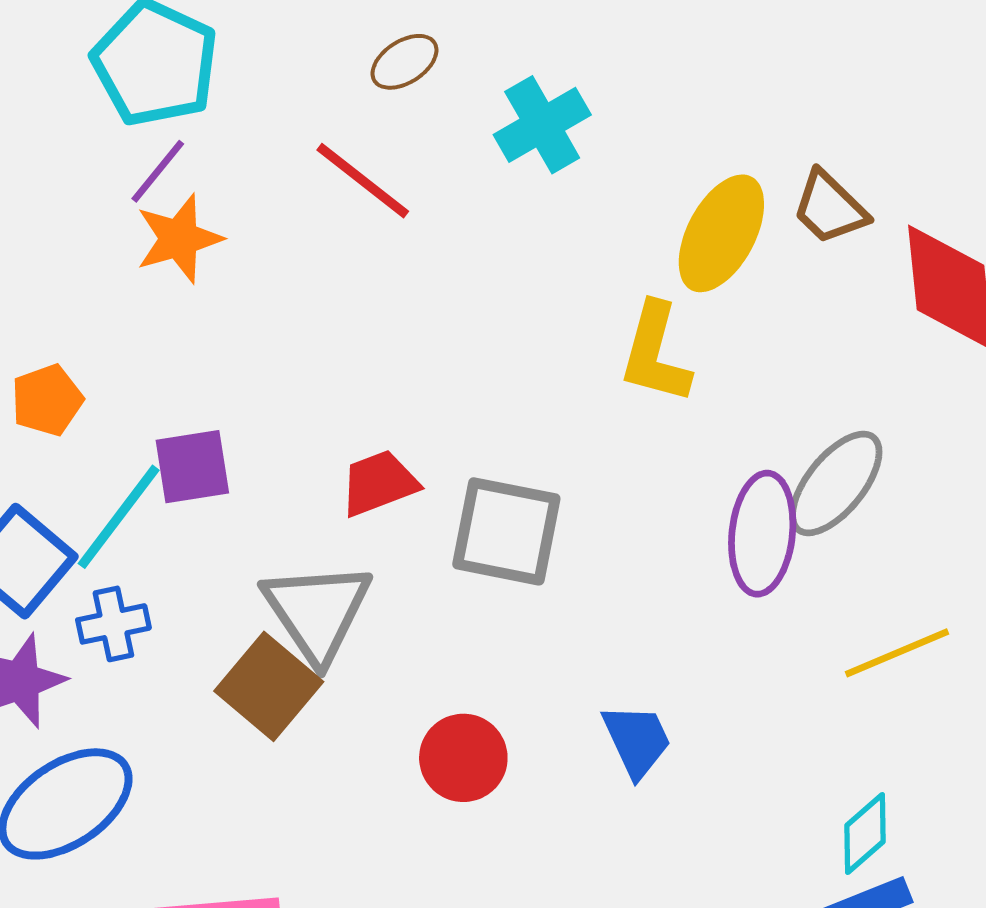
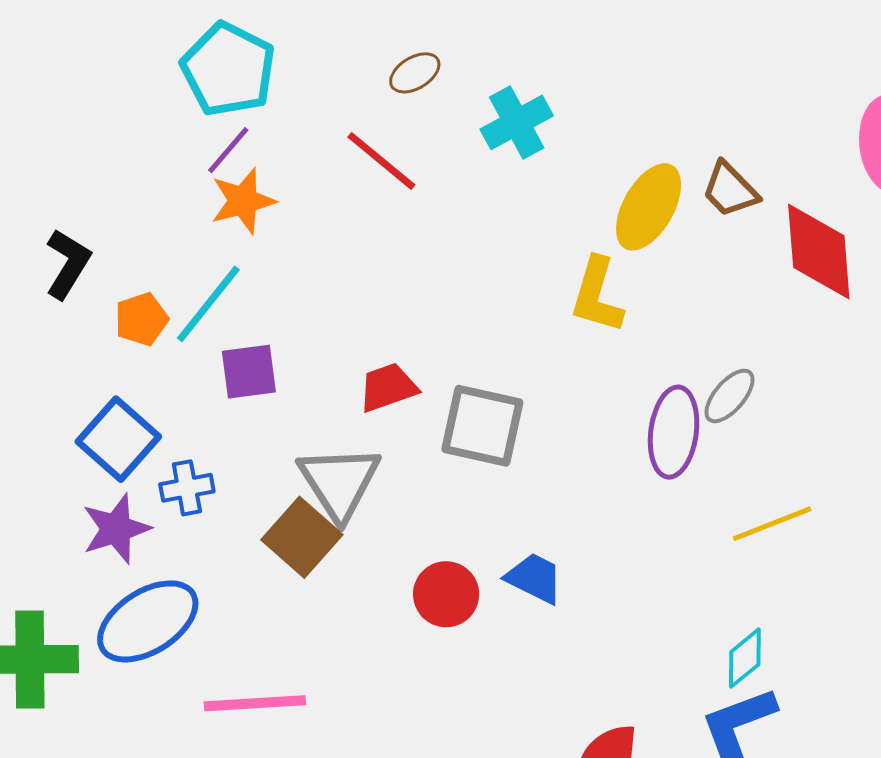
gray ellipse: (836, 483) -> (729, 396), size x0.7
cyan line: (119, 517) -> (208, 304), moved
blue trapezoid: (637, 740) -> (534, 578), moved, turned -40

